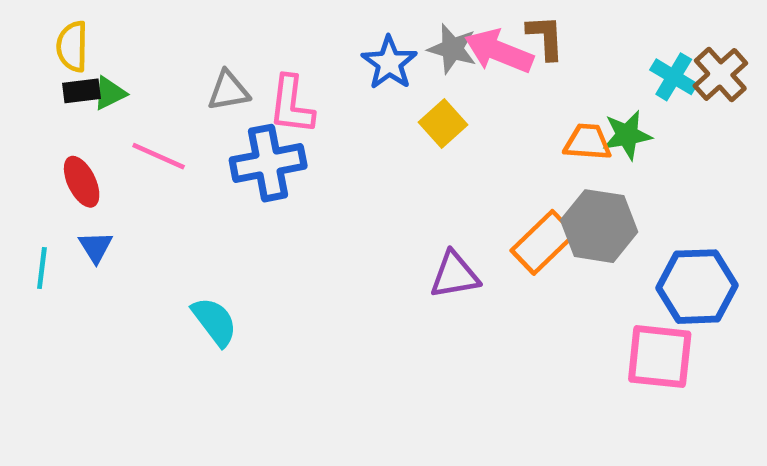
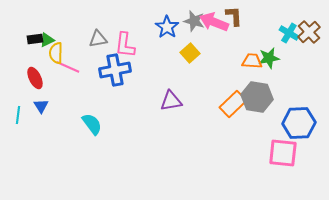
yellow semicircle: (72, 47) -> (56, 53), moved
purple triangle: (455, 275) -> (171, 101), moved
cyan semicircle: (214, 322) -> (92, 124), moved

